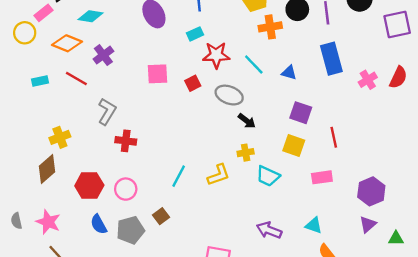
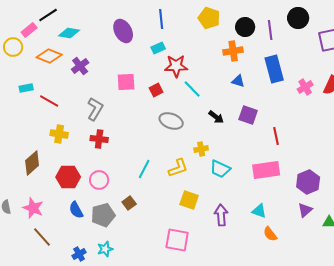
orange cross: (270, 27) -> (233, 51), moved
cyan line: (254, 64) -> (192, 89), moved
red line: (76, 79) -> (49, 101), moved
gray ellipse: (229, 95) -> (171, 121), moved
gray L-shape: (107, 111) -> (95, 109), moved
black arrow: (247, 121) -> (216, 117), moved
yellow cross: (60, 137) -> (59, 134), moved, turned 30
yellow square: (294, 146) -> (189, 200), moved
pink rectangle: (322, 177) -> (266, 170), size x1.5
purple arrow: (269, 230) -> (221, 215), turned 65

